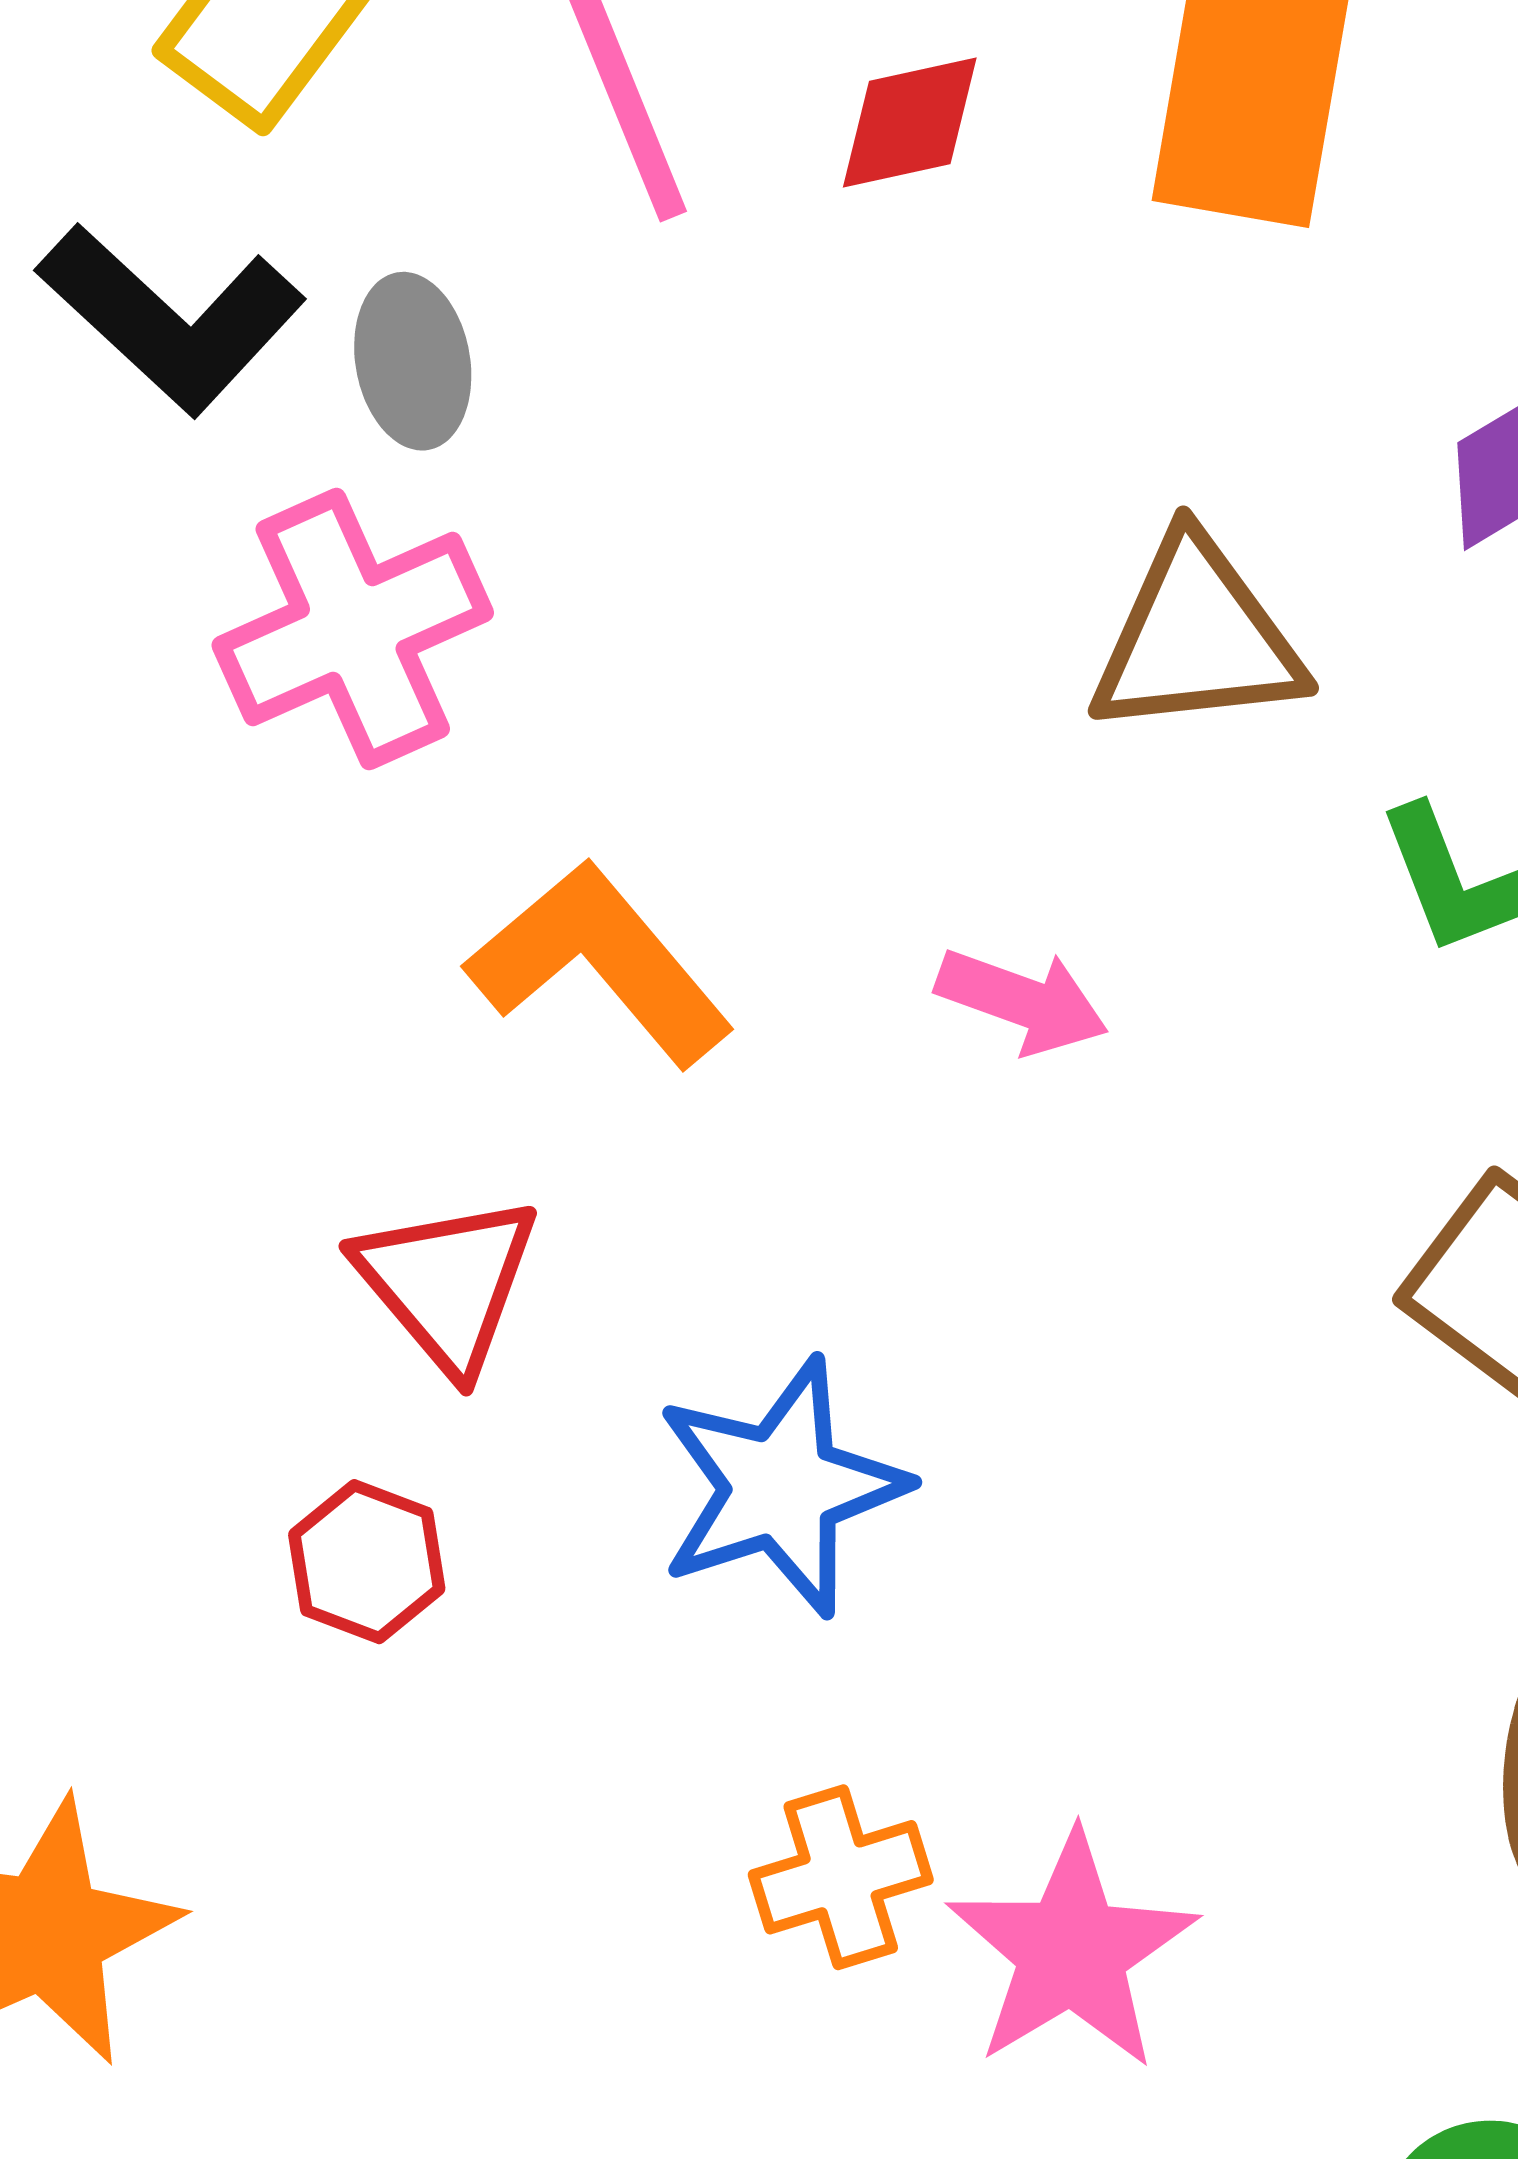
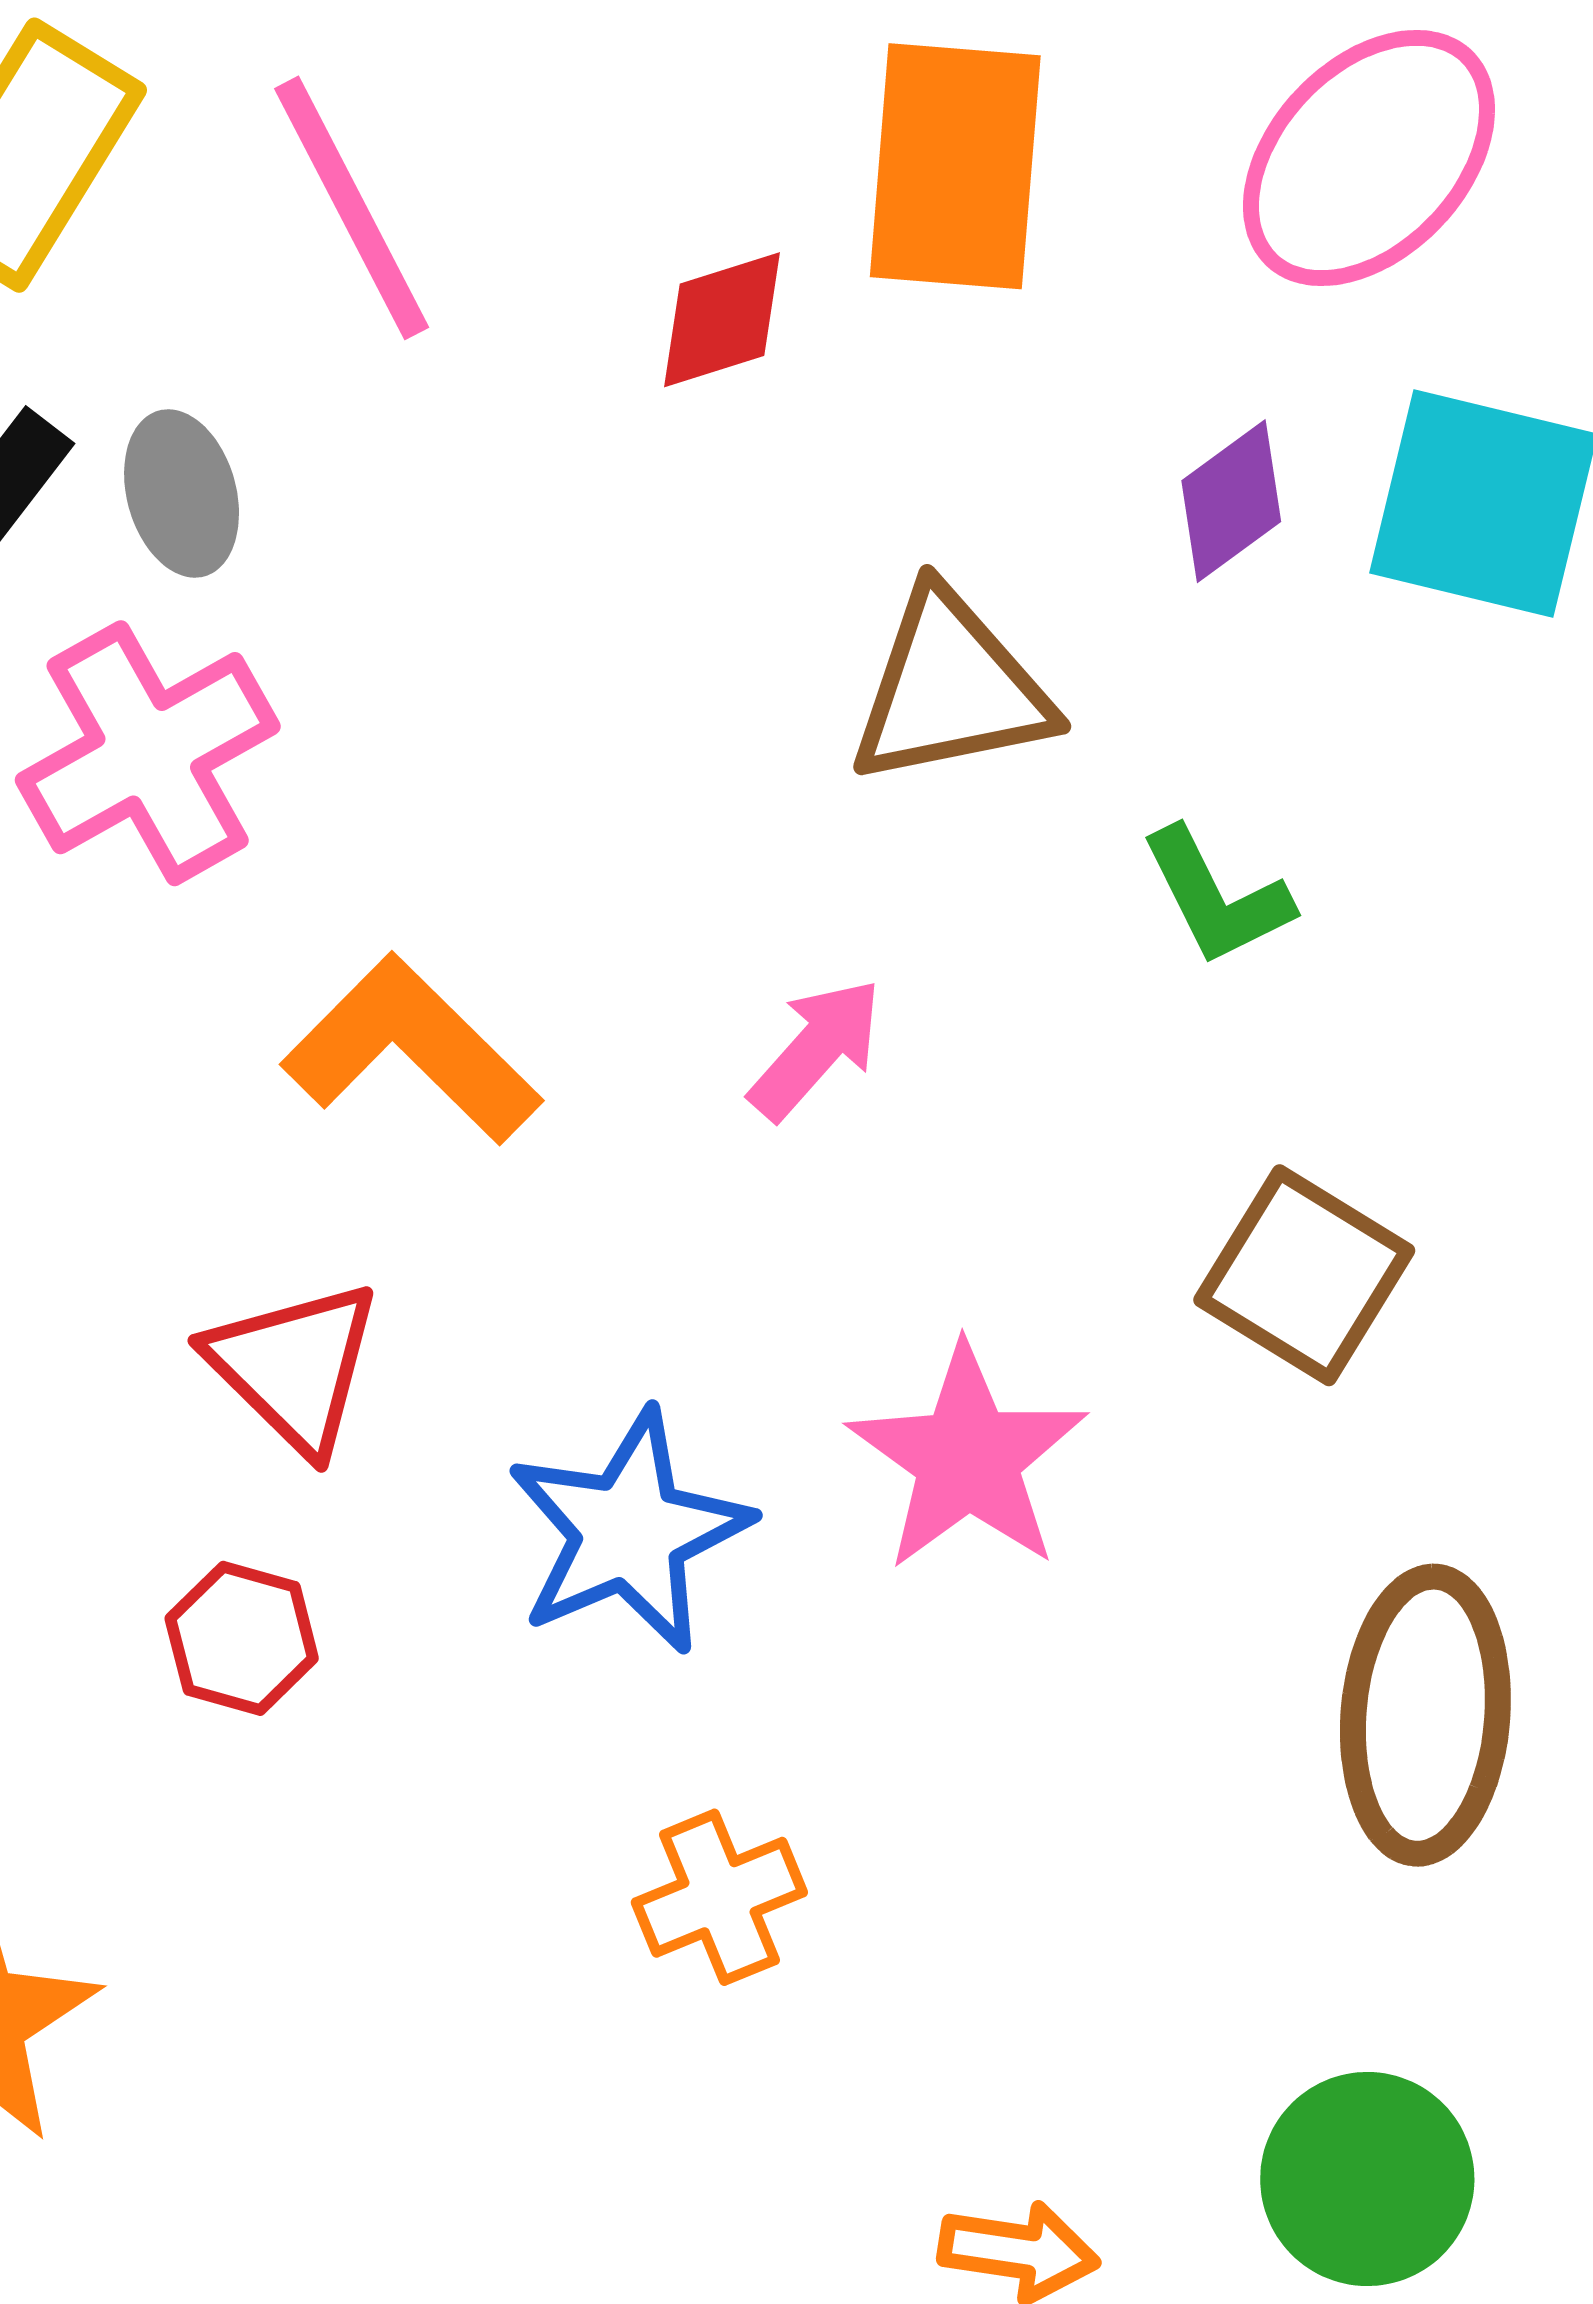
red diamond: (910, 123) -> (722, 320), moved
pink arrow: (1022, 1001) -> (816, 1049), turned -63
pink star: (1072, 1951) -> (968, 1458), moved

